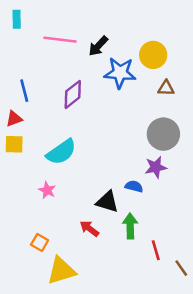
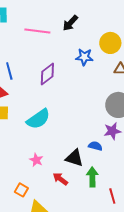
black arrow: (98, 46) -> (70, 23), moved
blue star: (120, 73) -> (84, 57), size x0.7
pink star: (47, 190) -> (36, 160), moved

